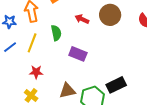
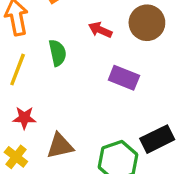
purple rectangle: (78, 54) -> (124, 78), moved
brown triangle: (67, 91) -> (60, 146), moved

